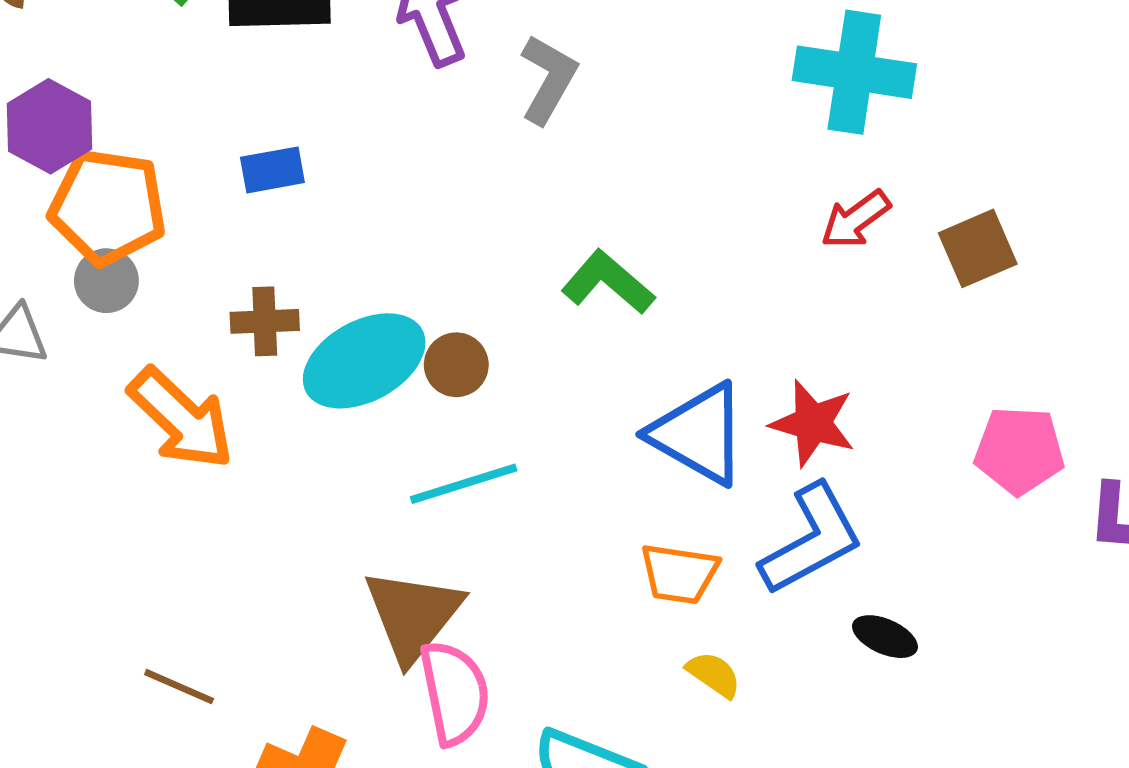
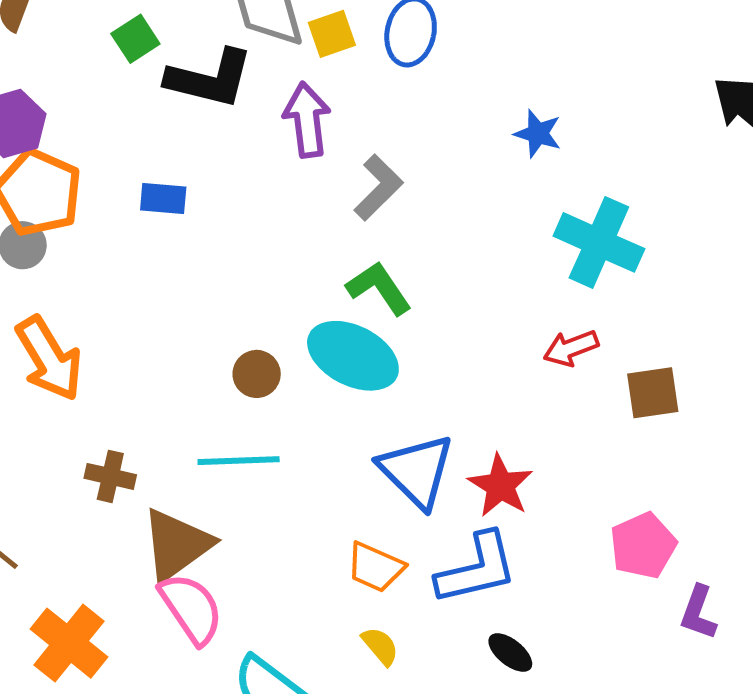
green L-shape: (608, 282) -> (379, 288), moved
brown cross: (265, 321) -> (110, 476), moved
cyan ellipse: (364, 361) -> (353, 356), moved, turned 40
pink pentagon: (1019, 450) -> (643, 546), turned 30
pink semicircle: (455, 693) -> (191, 608), turned -38

